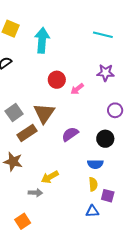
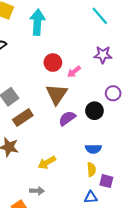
cyan line: (103, 35) -> (100, 16), turned 36
brown triangle: (44, 113) -> (57, 94), moved
black circle: (105, 139) -> (94, 111), moved
gray arrow: (35, 193) -> (37, 191), moved

